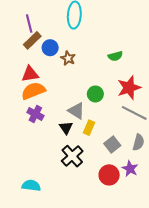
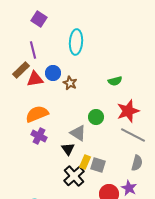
brown rectangle: (32, 40) -> (21, 70), moved
red triangle: (30, 74) -> (35, 79), moved
yellow rectangle: (89, 128) -> (85, 162), moved
gray square: (112, 144) -> (98, 165), moved, turned -35

